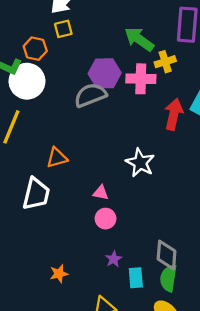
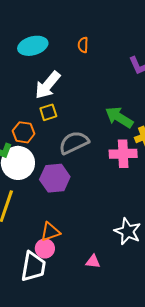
purple hexagon: (105, 73) -> (55, 178), moved
gray semicircle: (90, 95) -> (74, 143), moved
pink circle: (106, 219) -> (45, 248), moved

